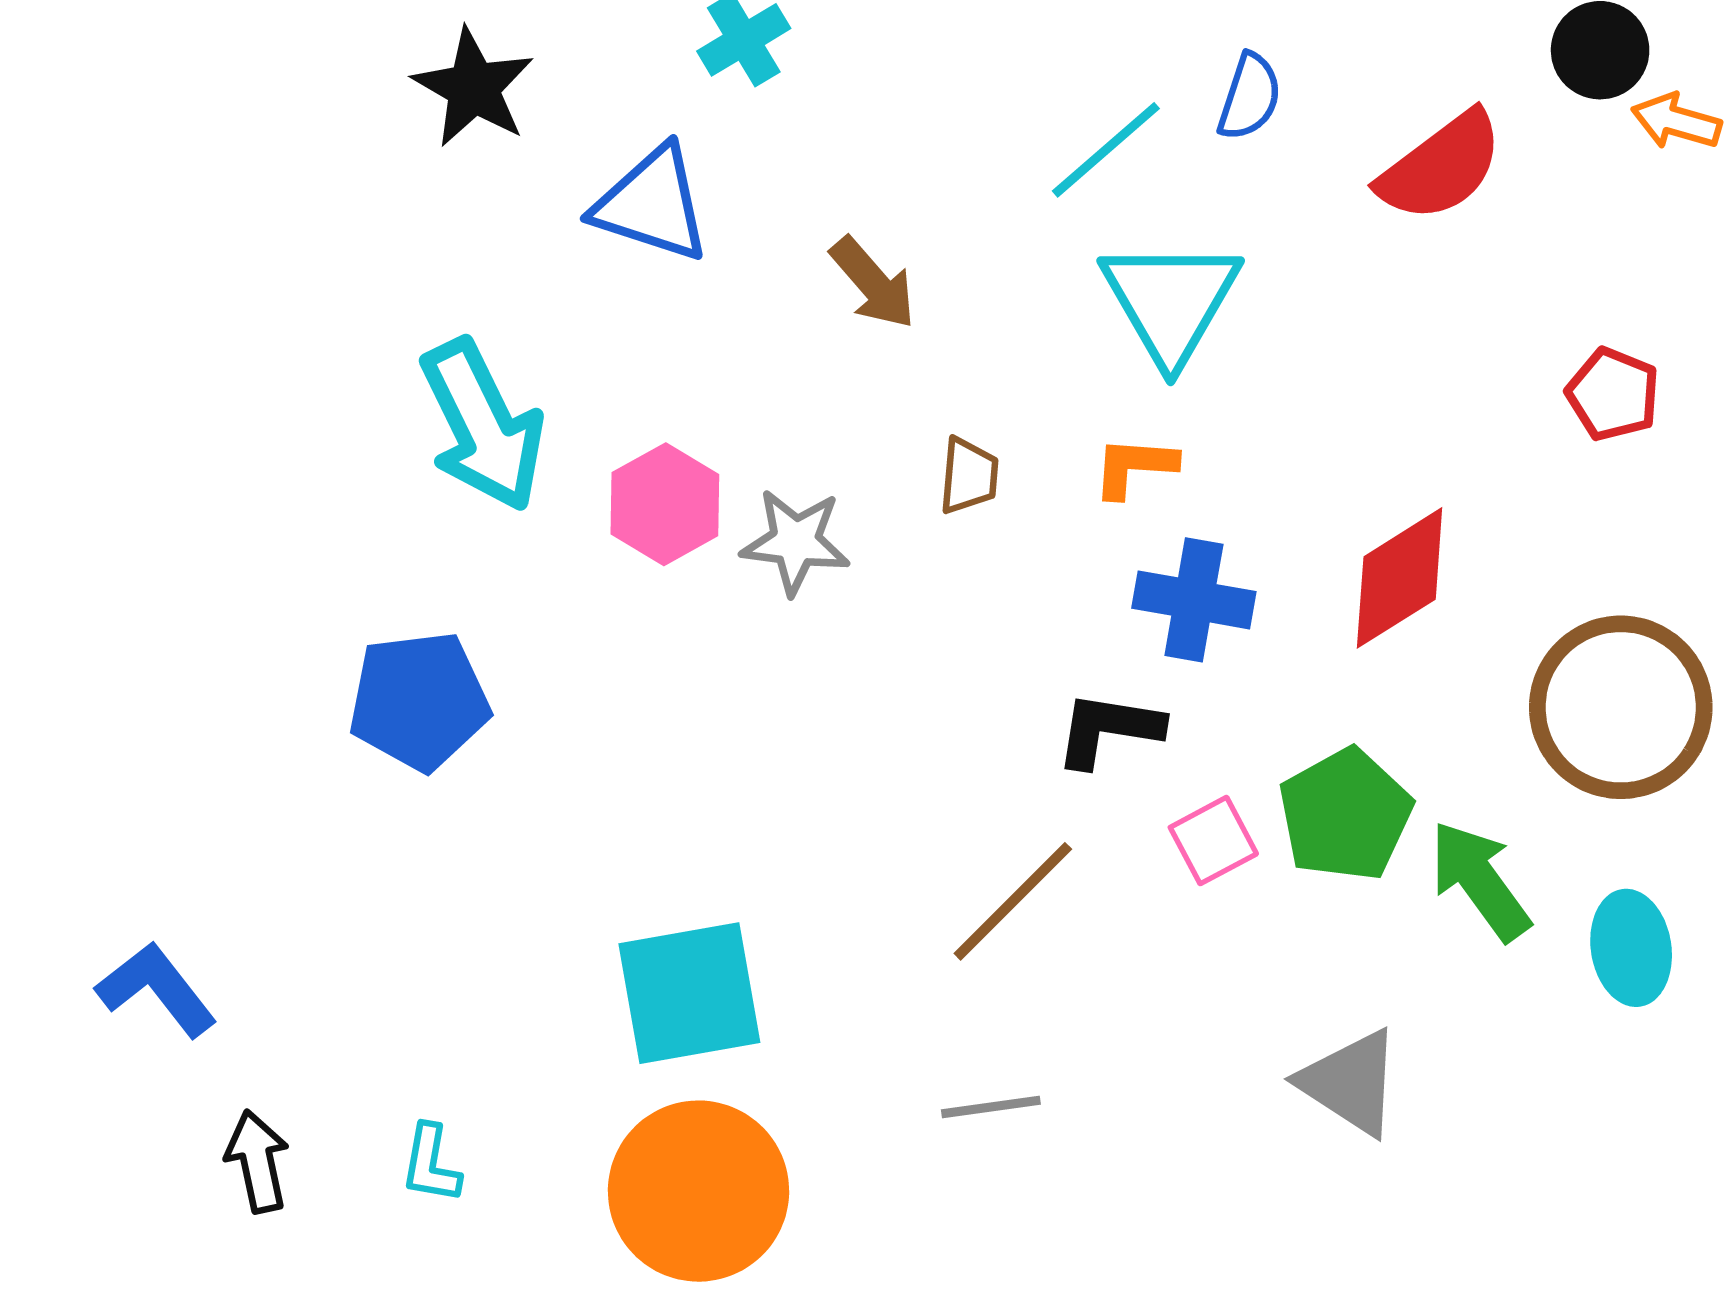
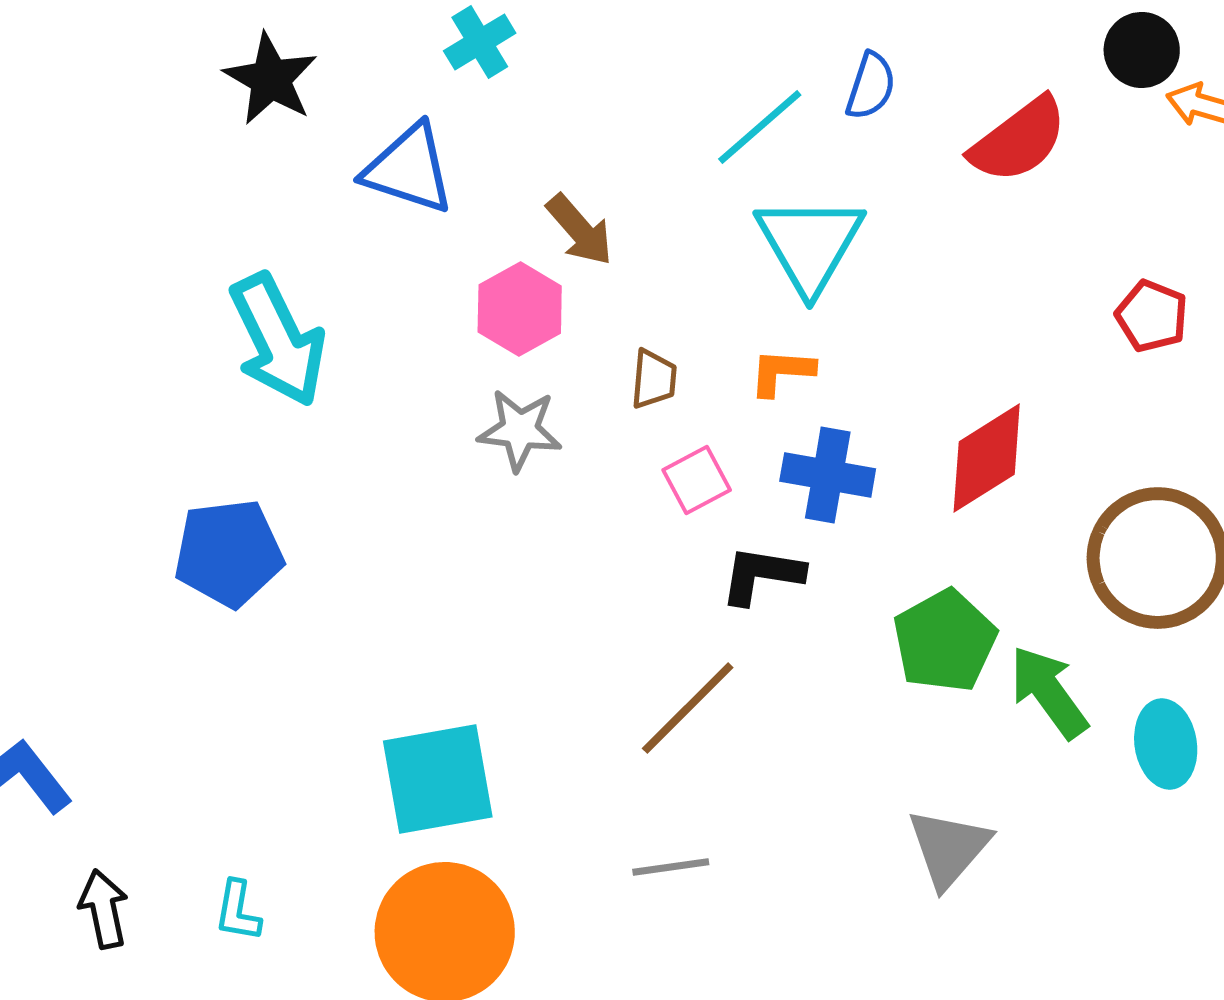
pink hexagon: (665, 504) -> (520, 309), moved
pink square: (1213, 841) -> (697, 480), moved
gray triangle: (1350, 1082) -> (949, 848), turned 38

